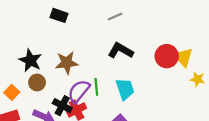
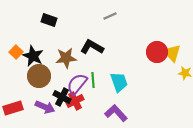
black rectangle: (59, 15) -> (49, 20), moved
black L-shape: (121, 51) -> (92, 47), moved
brown circle: (37, 82) -> (39, 76), size x1.5
orange square: (12, 92) -> (16, 52), moved

